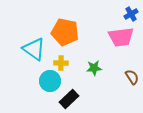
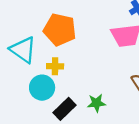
green star: (94, 68) -> (96, 103), moved

